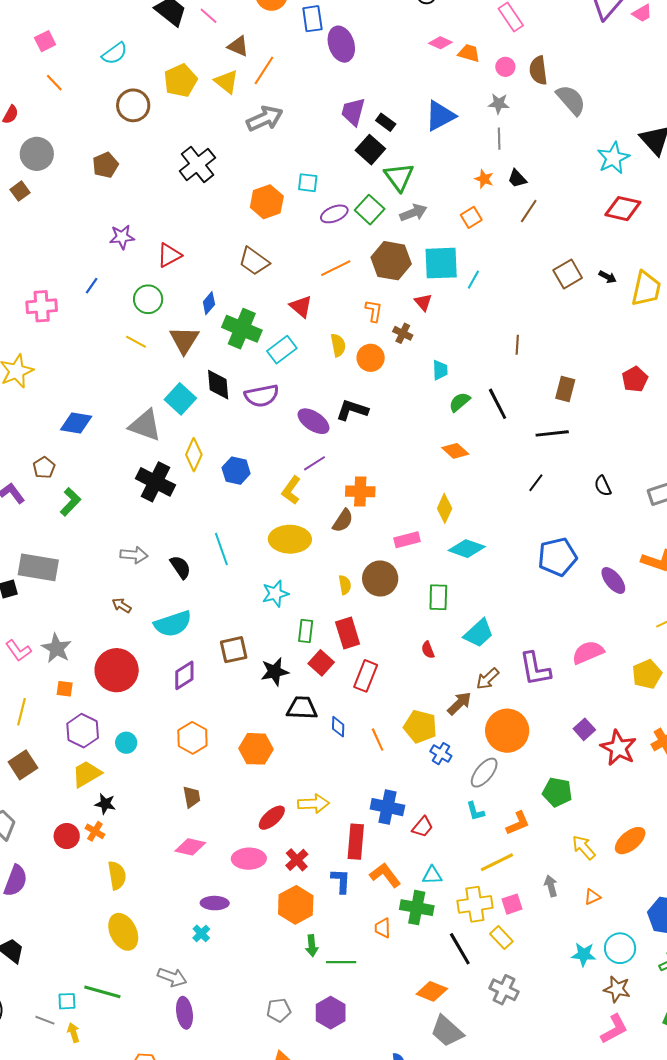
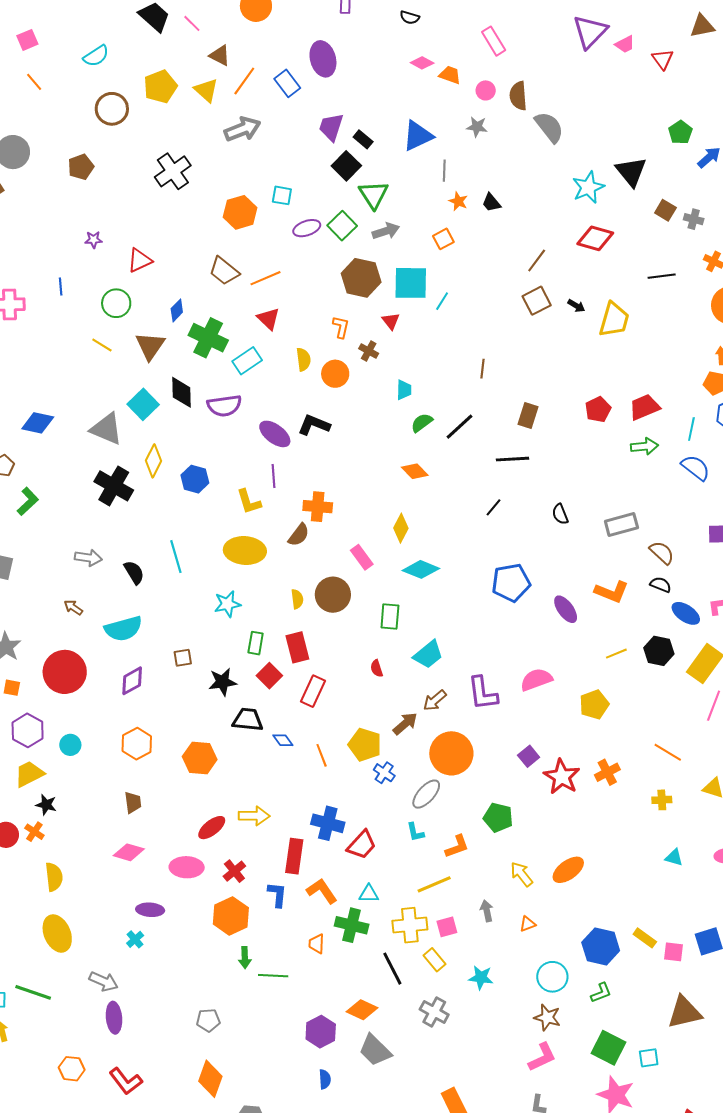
blue rectangle: (312, 19) -> (287, 83), moved, turned -32
gray line: (499, 139) -> (444, 171), moved
brown line: (529, 211) -> (537, 261), moved
purple star: (122, 237) -> (94, 240), size x0.7
orange line: (336, 268) -> (266, 278), moved
blue line: (92, 286) -> (61, 287), turned -42
black line: (498, 404) -> (460, 427), turned 72
purple line: (315, 463) -> (274, 476), turned -65
yellow L-shape: (291, 490) -> (249, 502), turned -56
pink rectangle: (407, 540) -> (362, 557), turned 65
brown square: (234, 650) -> (183, 658), size x0.7
blue diamond: (338, 727) -> (283, 740), turned -40
red trapezoid: (423, 827) -> (362, 845), size x1.4
cyan star: (584, 955) -> (481, 978), moved
purple hexagon: (331, 1013) -> (321, 1032), moved

